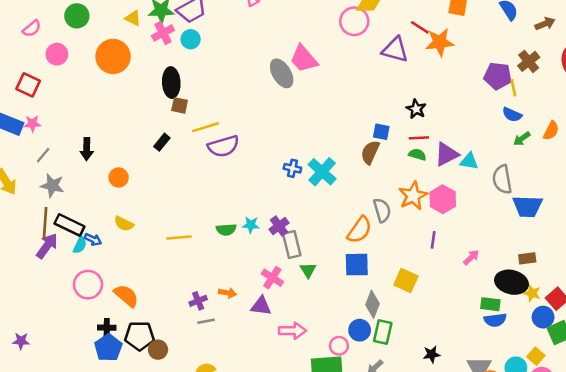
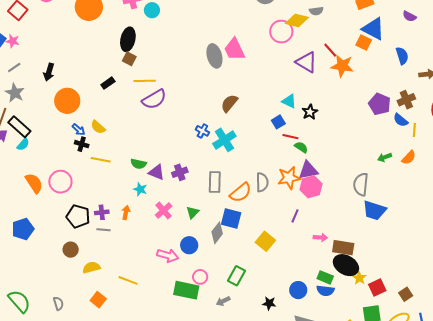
yellow line: (513, 88) -> (414, 130), moved
blue semicircle: (512, 115) -> (401, 120), moved
blue square: (381, 132) -> (278, 122), turned 32
red line: (419, 138) -> (290, 137), moved
purple semicircle: (223, 146) -> (154, 99), turned -30
brown semicircle: (370, 152) -> (229, 103), moved
purple triangle: (447, 154) -> (308, 170), moved
cyan triangle: (469, 161) -> (289, 101), moved
orange circle: (119, 177) -> (67, 101), size x1.6
yellow semicircle: (124, 224) -> (98, 127), moved
cyan star: (251, 225) -> (140, 189), moved
blue arrow: (93, 239) -> (79, 130), moved
gray rectangle: (292, 245) -> (215, 182), moved
pink arrow: (471, 257) -> (320, 237), turned 32
brown rectangle: (527, 258) -> (343, 248), moved, size x1.5
pink circle: (88, 285) -> (60, 182), moved
orange arrow: (227, 293) -> (126, 213), turned -104
orange semicircle: (126, 296) -> (34, 183), moved
gray diamond: (372, 304) -> (217, 233), moved
purple triangle: (261, 306) -> (157, 172), moved
blue circle: (543, 317) -> (298, 290), moved
black cross: (107, 328) -> (82, 144), moved
blue circle: (360, 330) -> (189, 245), moved
black pentagon: (140, 336) -> (78, 216), moved
brown circle: (158, 350) -> (71, 250), moved

